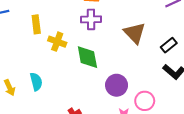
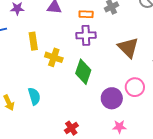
green diamond: (87, 57) -> (83, 72), turned 30
pink circle: (145, 101) -> (135, 87), moved

